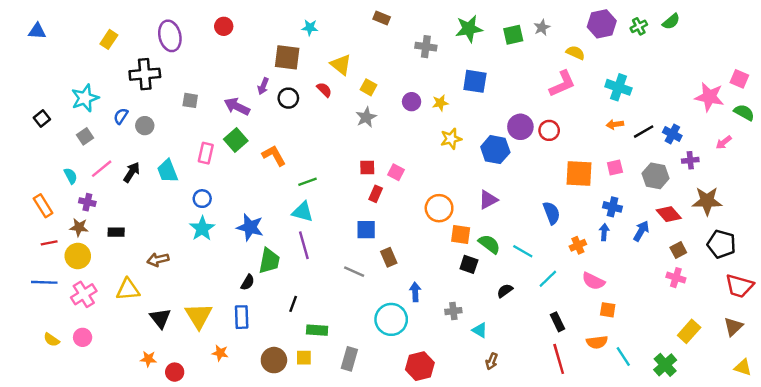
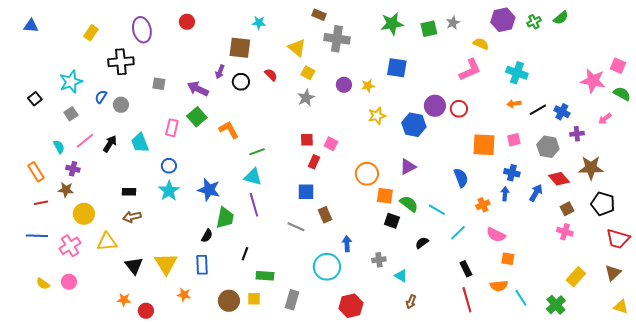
gray cross: (426, 47) -> (337, 39), moved, size x1.4
yellow triangle: (341, 65) -> (297, 48), moved
black rectangle: (116, 232) -> (129, 192), moved
yellow circle: (78, 256) -> (84, 214), moved

